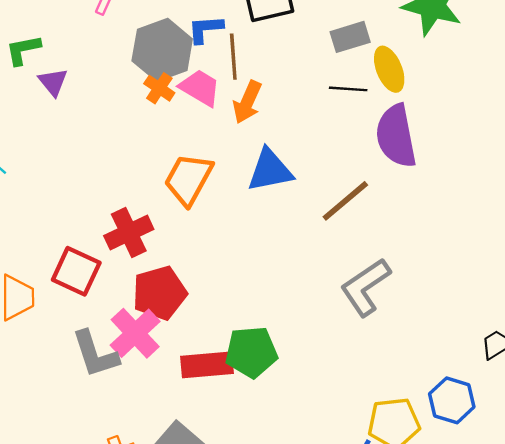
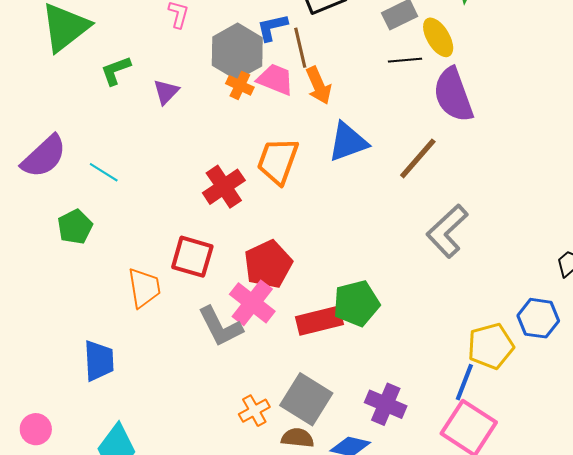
purple triangle: (53, 82) -> (166, 92), moved, turned 32
orange arrow: (247, 102) -> (319, 85), turned -39
red cross: (129, 232) -> (224, 187), moved

